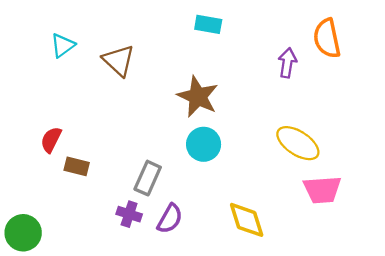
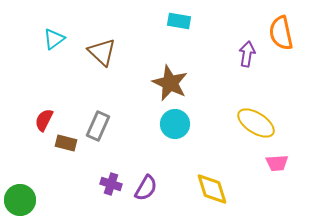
gray rectangle: (148, 178) -> (98, 126), moved
pink trapezoid: (322, 190) -> (277, 163), size x0.7

